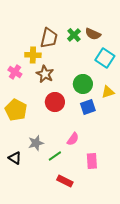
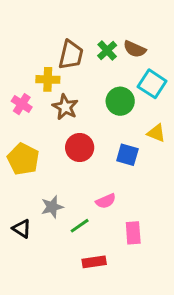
green circle: (83, 84) -> (120, 101), moved
yellow triangle: (108, 92) -> (156, 133), turned 40
blue square: (88, 107) -> (127, 155), turned 35
pink semicircle: (73, 139) -> (106, 201), turned 32
red rectangle: (65, 181) -> (94, 262), turned -35

